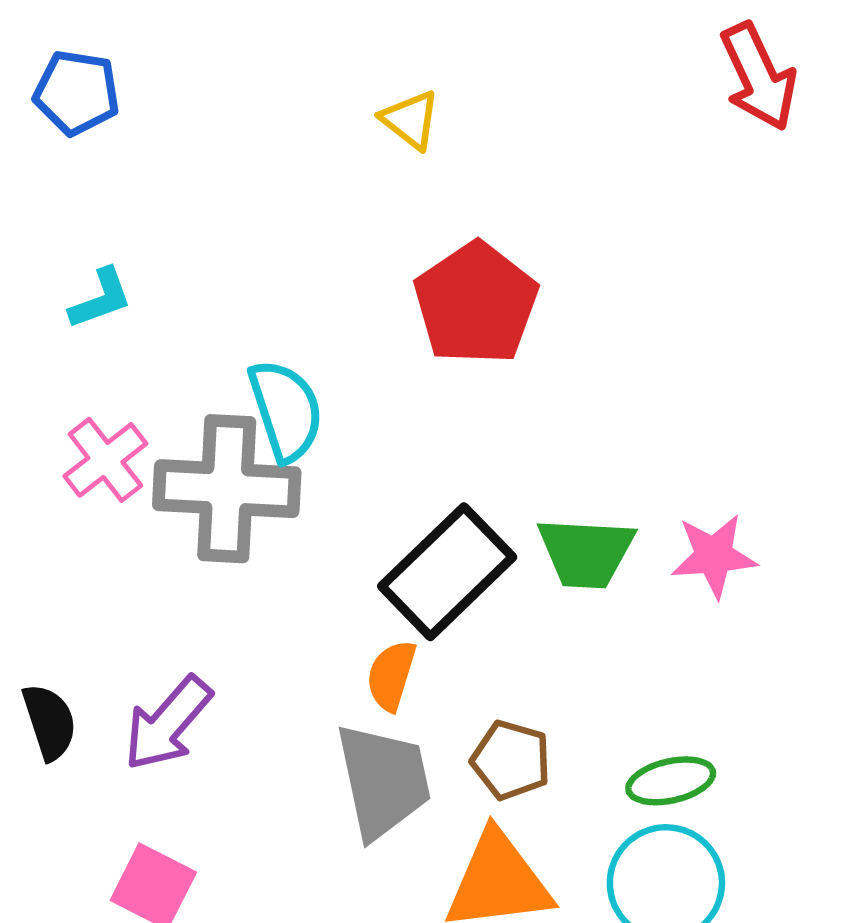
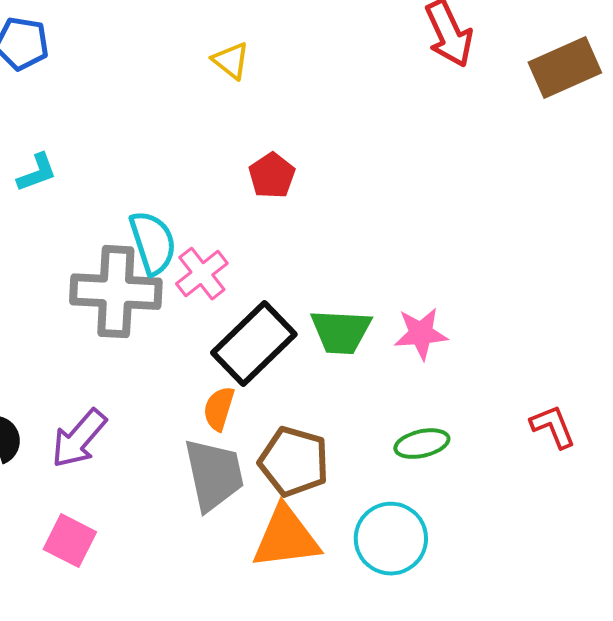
red pentagon: (476, 303) -> (272, 176), size x0.6
pink cross: (105, 460) -> (202, 274), moved
brown pentagon: (511, 760) -> (294, 462), size x1.4
green ellipse: (671, 781) -> (422, 444), moved

